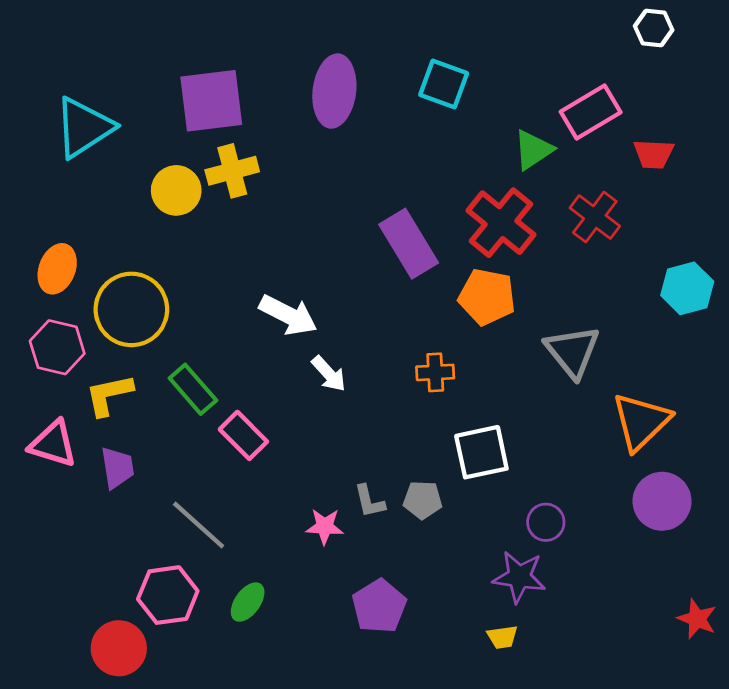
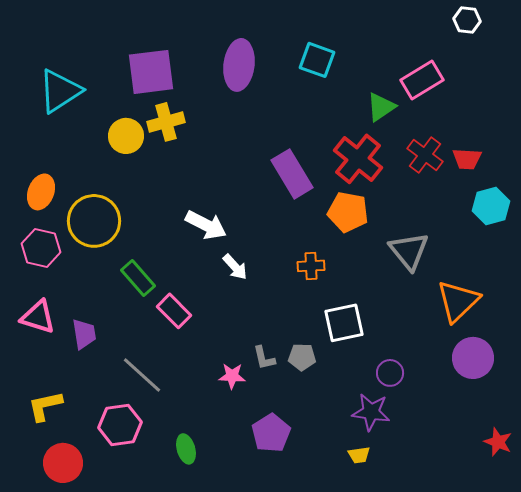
red trapezoid: (654, 154) -> (467, 159), moved
yellow L-shape: (109, 395) -> (45, 406), moved
green ellipse: (248, 602) -> (186, 449), moved, turned -52
red circle: (119, 648) -> (63, 463), moved

